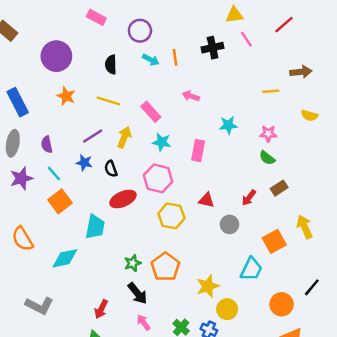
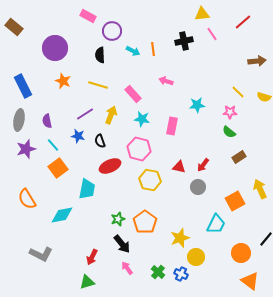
purple circle: (140, 31) -> (112, 31), moved
yellow line: (271, 91) -> (238, 92), moved, turned 48
red arrow: (249, 198) -> (203, 165), moved

